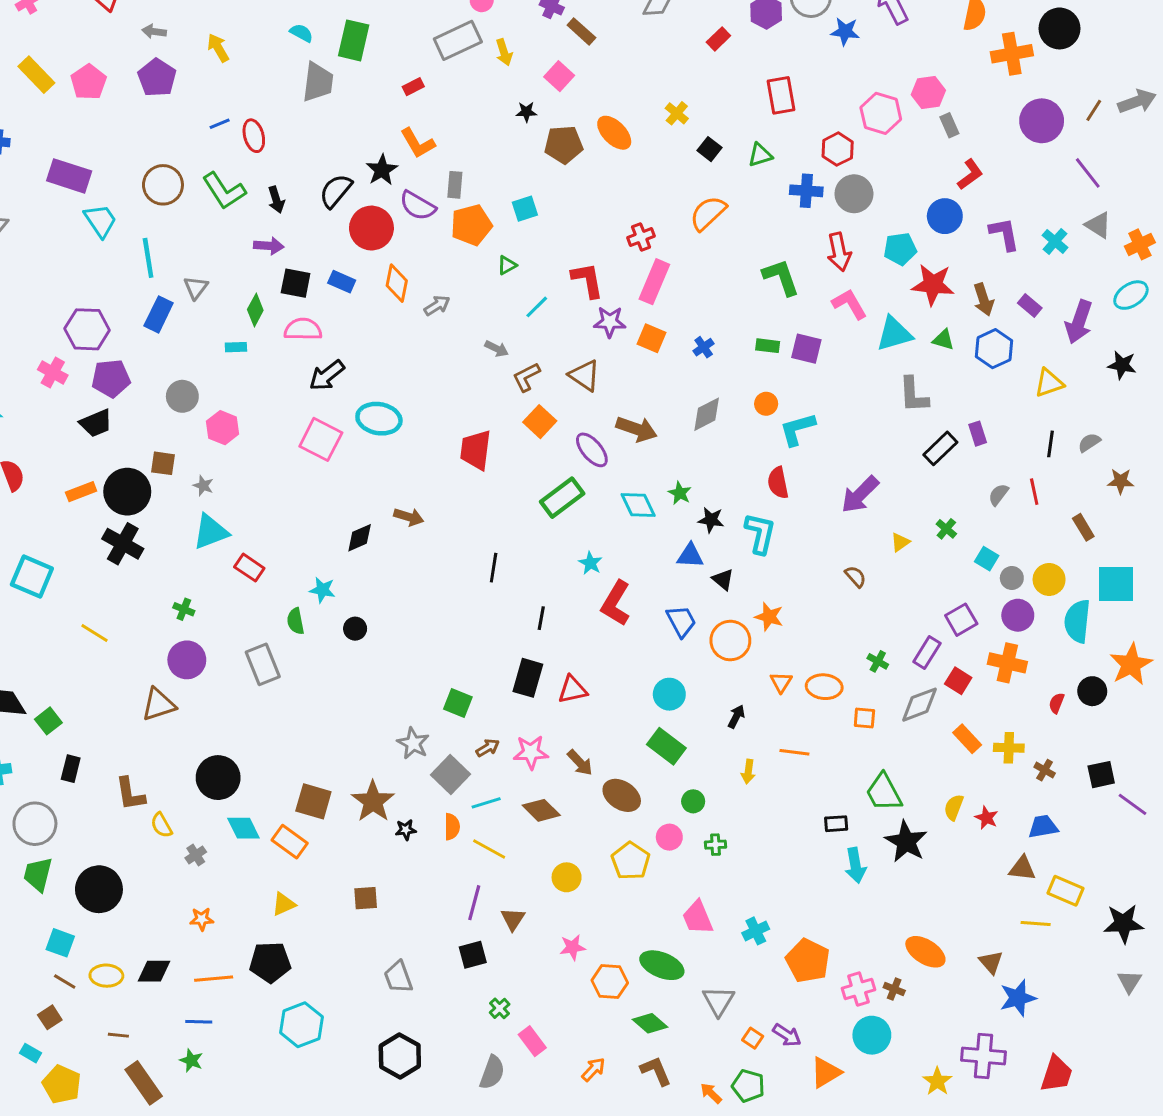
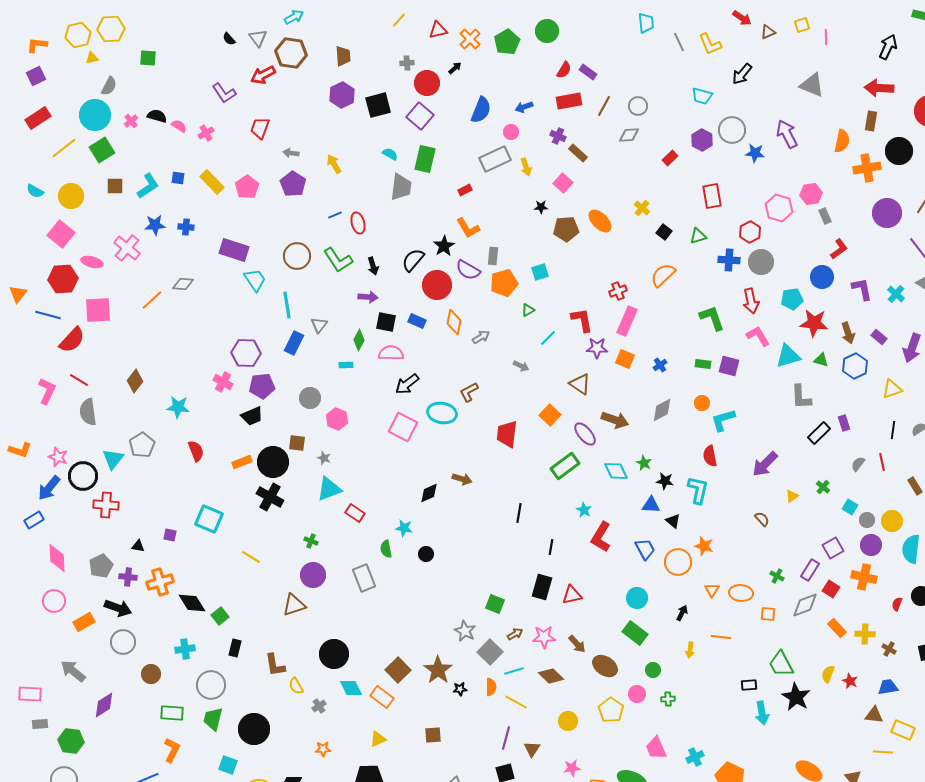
brown L-shape: (526, 377) -> (469, 392), moved
brown square: (313, 801) -> (398, 670), turned 30

